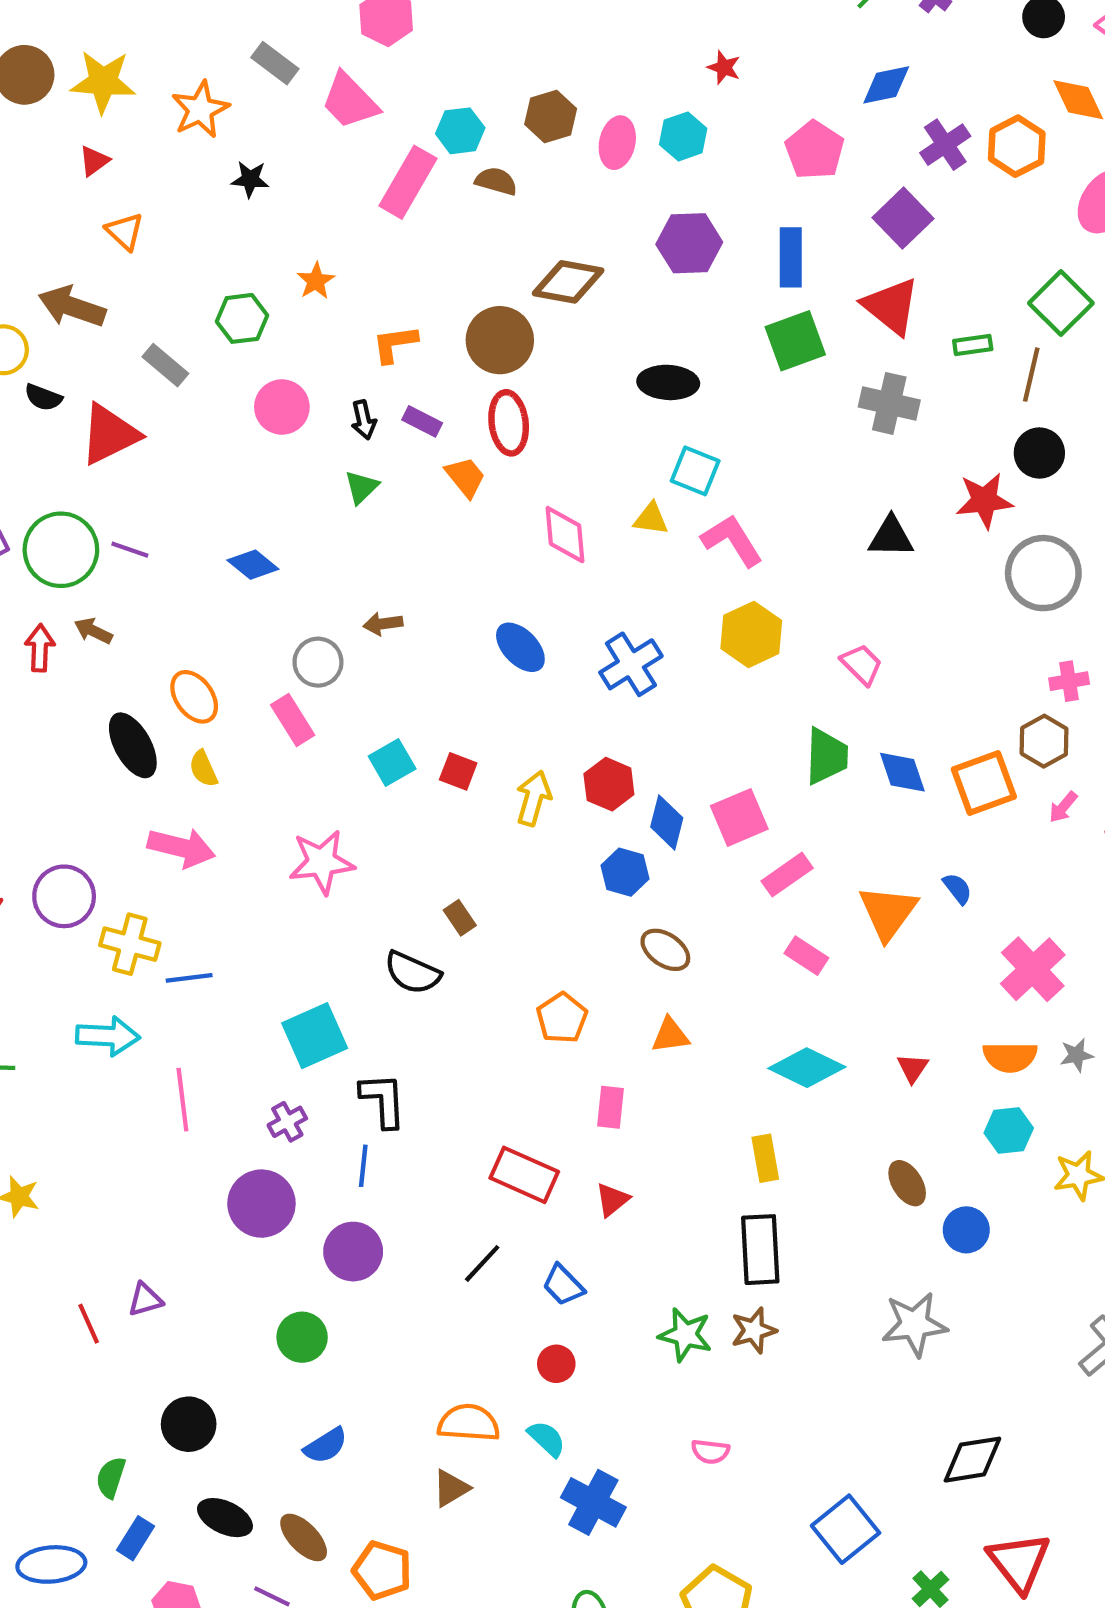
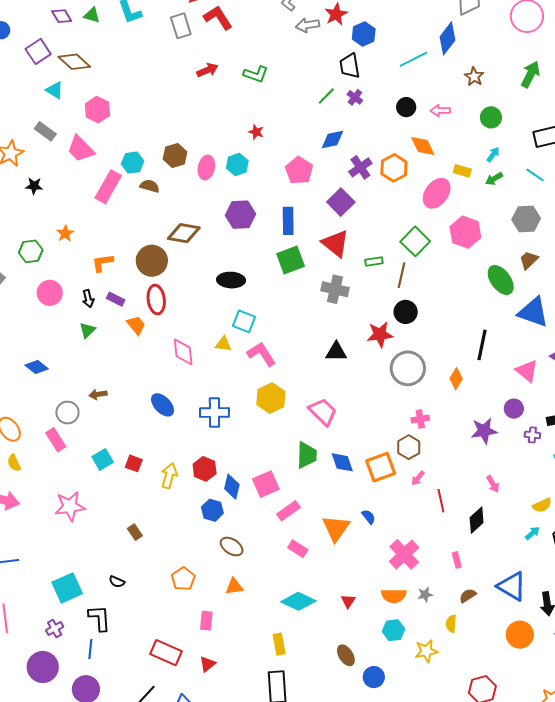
blue cross: (631, 664) -> (214, 413), turned 32
pink trapezoid: (862, 664) -> (323, 412), size x1.4
black semicircle: (412, 973) -> (117, 582), moved, size x0.6

